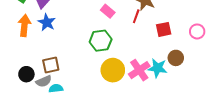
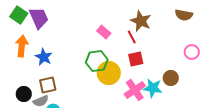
red line: (136, 16) -> (132, 37), turned -48
blue star: (47, 22) -> (44, 57), moved
red square: (164, 29) -> (136, 59), moved
yellow circle: (113, 70) -> (109, 73), moved

